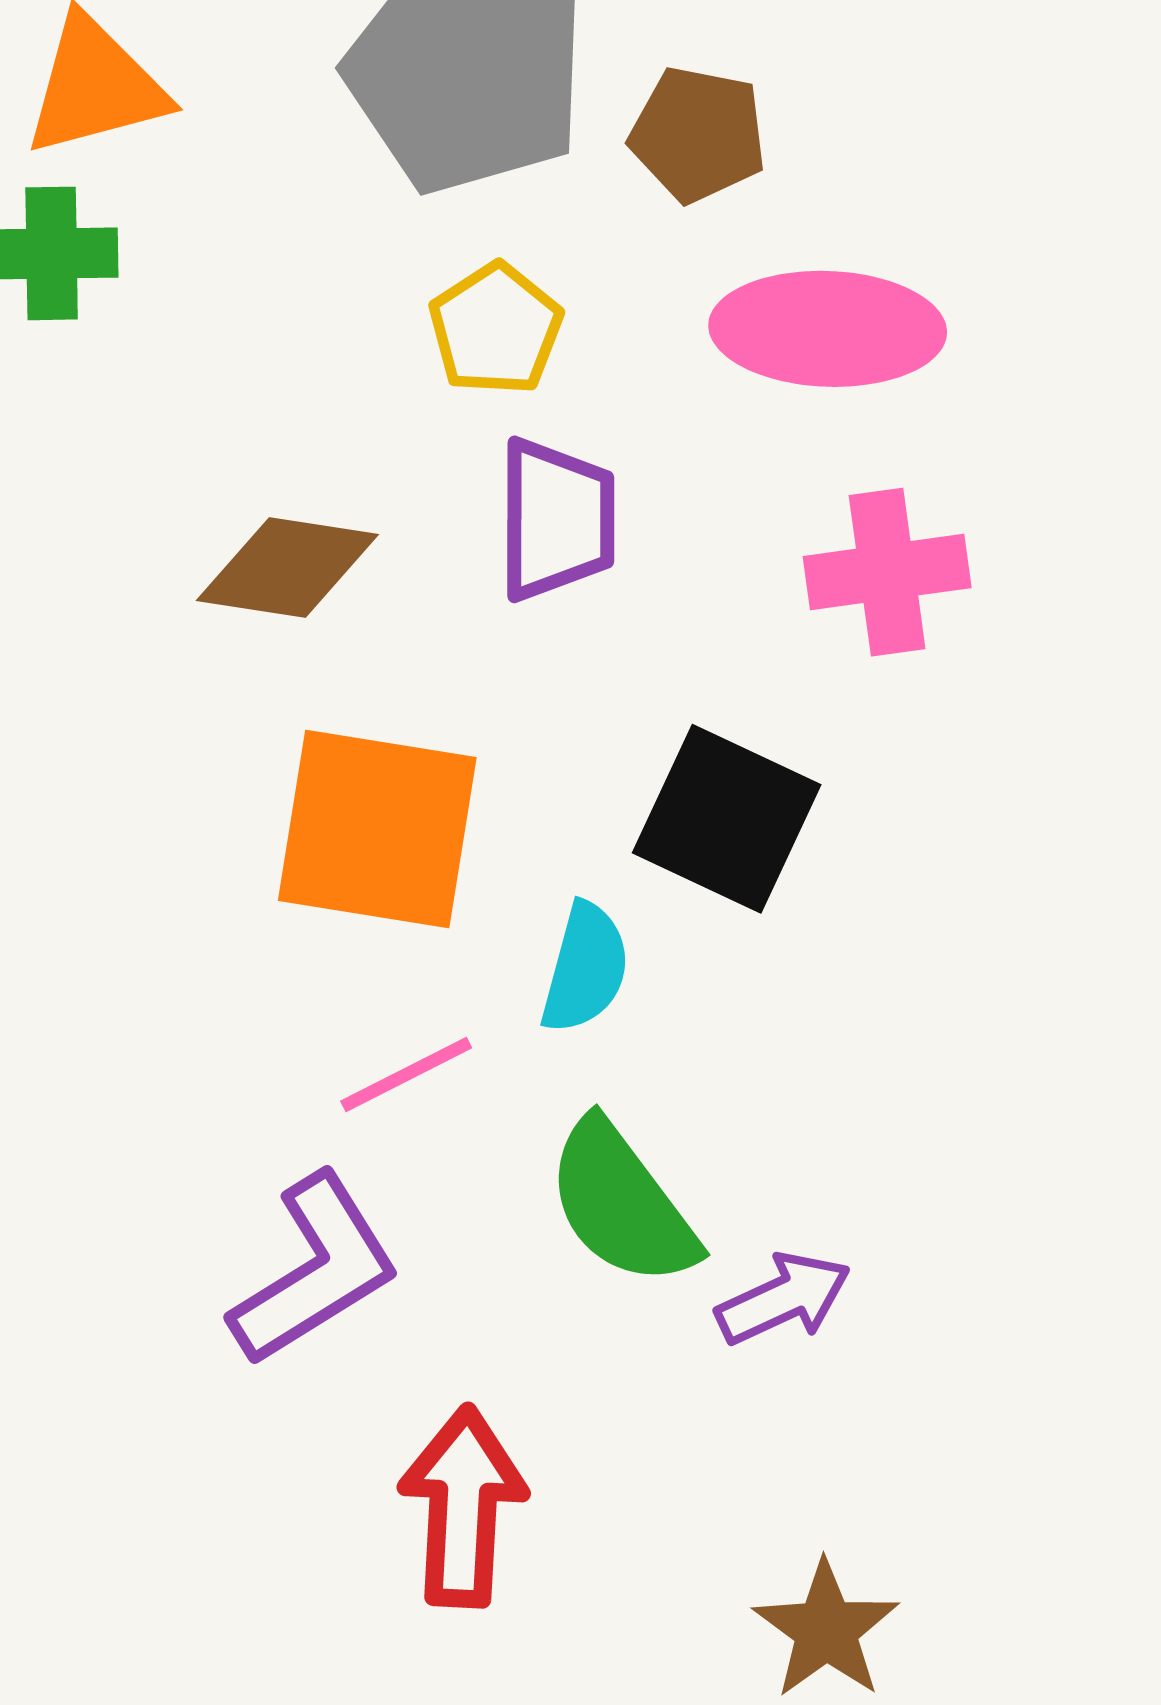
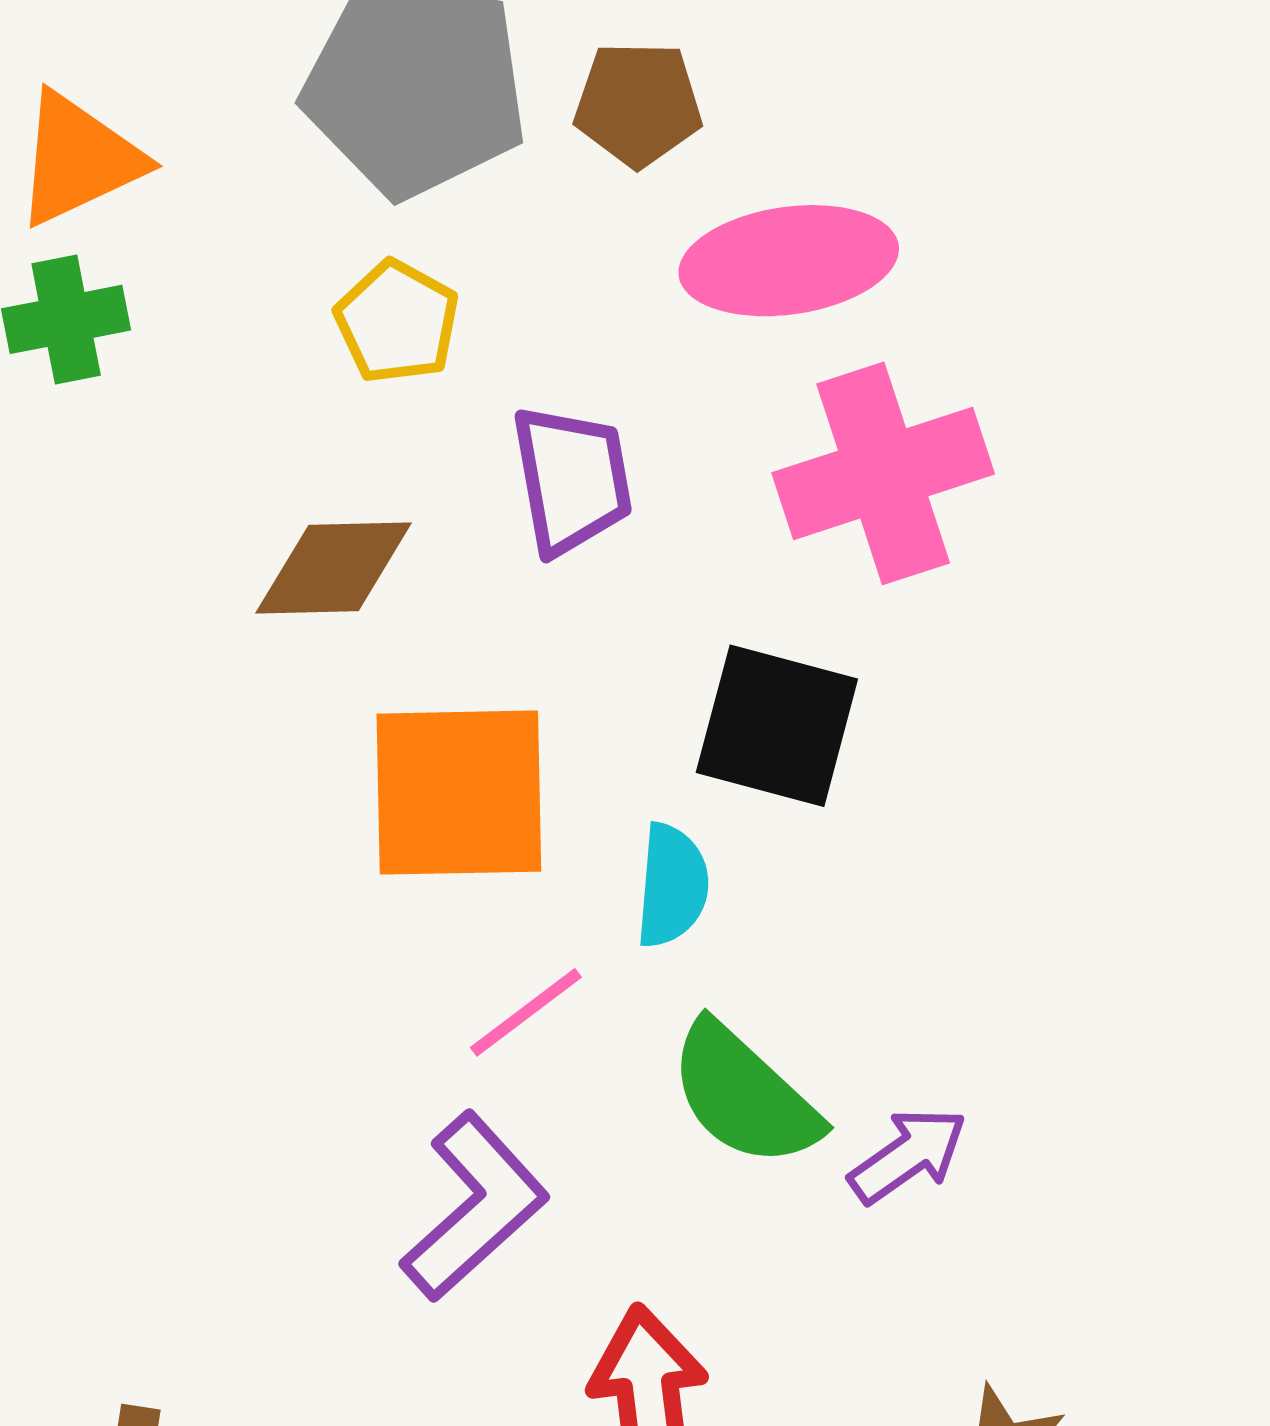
yellow pentagon: (496, 329) -> (397, 322), moved
pink cross: (887, 572) -> (883, 473), size x1.4

